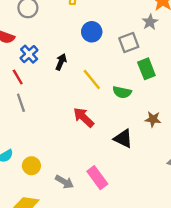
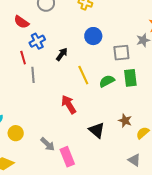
green semicircle: (122, 92) -> (107, 81), moved, turned 126
gray line: (21, 103) -> (33, 75), moved
gray arrow: (64, 182) -> (48, 144), moved

